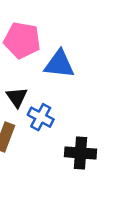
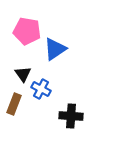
blue triangle: (59, 64) -> (55, 49), turned -40

